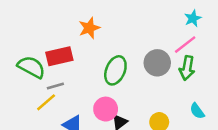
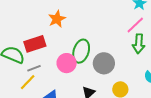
gray circle: (157, 63) -> (104, 63), moved
pink circle: (106, 109) -> (67, 63), moved

